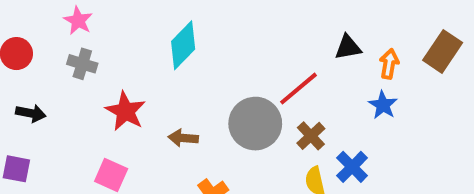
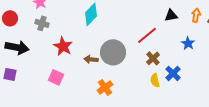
orange arrow: (389, 64) -> (196, 15), moved
black arrow: (31, 113) -> (17, 47), size x1.6
gray circle: (255, 124) -> (113, 52), moved

